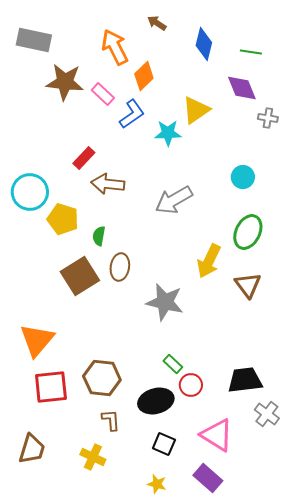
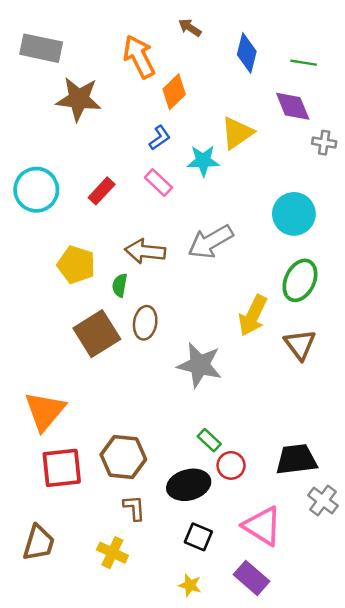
pink rectangle: (103, 94) -> (158, 182), moved
blue L-shape: (132, 114) -> (160, 138), size x0.7
cyan circle: (243, 177) -> (294, 214), size x1.5
brown arrow: (108, 184) -> (145, 251), moved
cyan circle: (30, 192) -> (36, 190), moved

